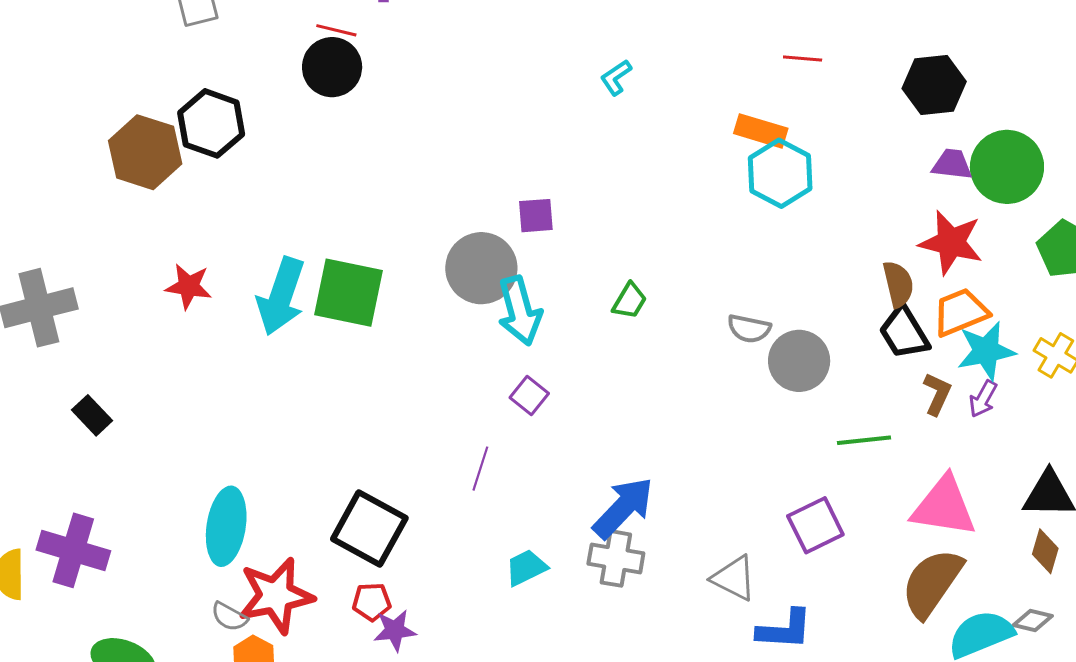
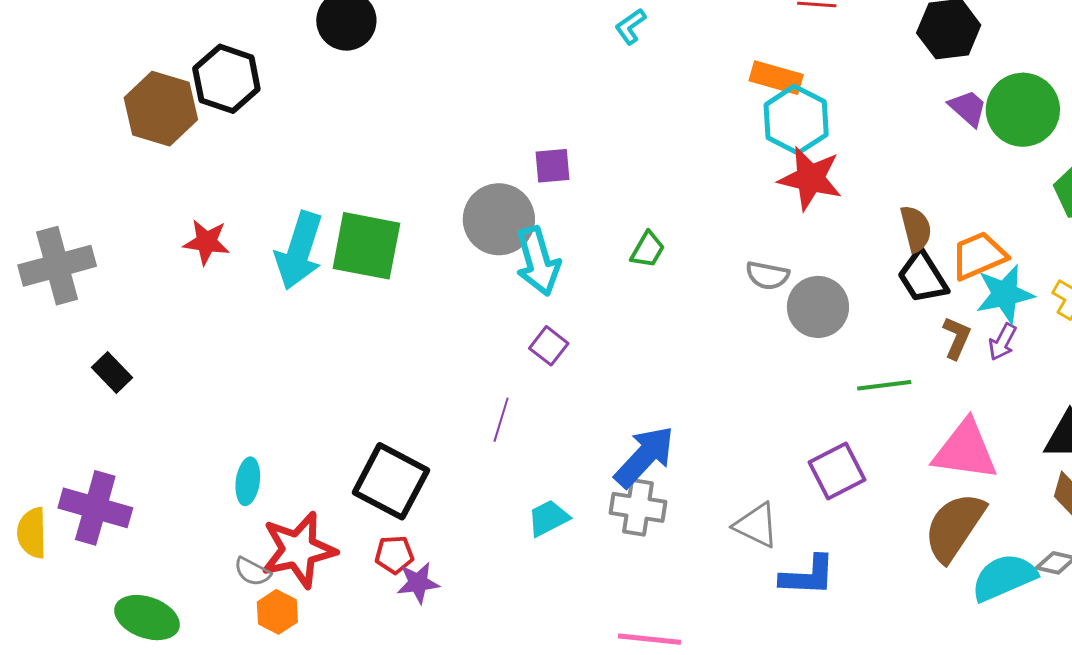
purple trapezoid: (952, 164) -> (968, 108), turned 36
red star: (951, 242) -> (810, 178), moved
cyan ellipse: (226, 526) -> (248, 481), size x0.6

